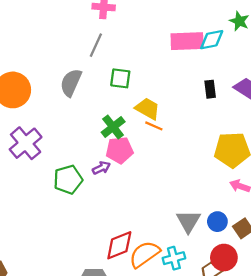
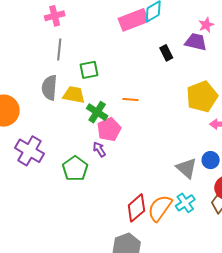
yellow trapezoid: (148, 109) -> (74, 95), moved
purple arrow: (101, 168) -> (99, 149), turned -77

